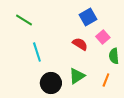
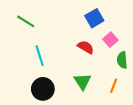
green triangle: (77, 76) -> (82, 81), turned -30
black circle: (51, 83) -> (43, 89), moved

